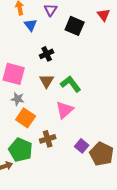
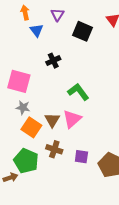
brown triangle: (47, 81) -> (52, 120), moved
brown cross: (48, 139) -> (54, 149), turned 35
purple square: (82, 146) -> (81, 157), moved, turned -32

